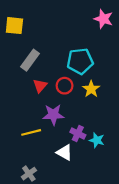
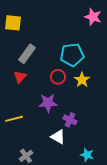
red triangle: (40, 86) -> (20, 77), moved
yellow line: (31, 132) -> (14, 119), moved
cyan star: (97, 140) -> (87, 155), moved

